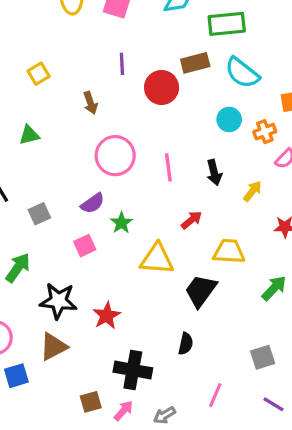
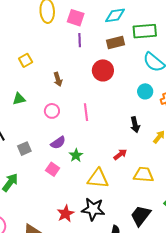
brown rectangle: (195, 63) -> (116, 43), moved
purple line: (122, 64) -> (80, 40), moved
pink circle: (115, 156) -> (52, 111), moved, size x0.6
pink line: (168, 167) -> (86, 112), moved
pink square: (85, 246) -> (53, 169), turned -32
black trapezoid: (201, 291) -> (141, 216), moved
black star: (58, 301) -> (93, 209), moved

